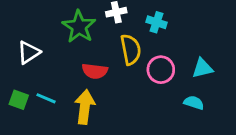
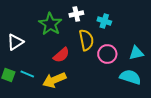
red semicircle: (95, 71) -> (61, 55), turned -48
cyan semicircle: (194, 103) -> (130, 77), size x1.5
yellow arrow: (85, 107) -> (54, 80), turned -120

